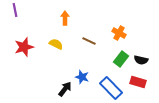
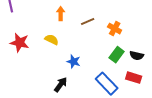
brown line: (89, 41) -> (88, 22), moved, turned -48
red star: (24, 47) -> (20, 43), turned 30
blue star: (82, 77) -> (74, 62), moved

